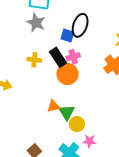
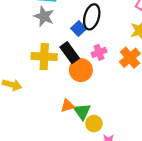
blue square: (67, 36) -> (79, 29), turned 32
pink cross: (73, 57) -> (99, 52), moved
yellow cross: (34, 60) -> (44, 57), size x1.6

